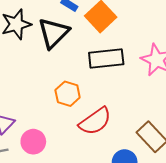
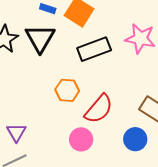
pink circle: (33, 142) -> (81, 139), moved

